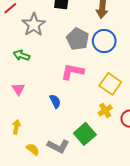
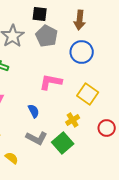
gray pentagon: (78, 39) -> (47, 36), moved
yellow cross: (105, 110) -> (73, 120), moved
gray L-shape: (58, 146) -> (37, 138), moved

